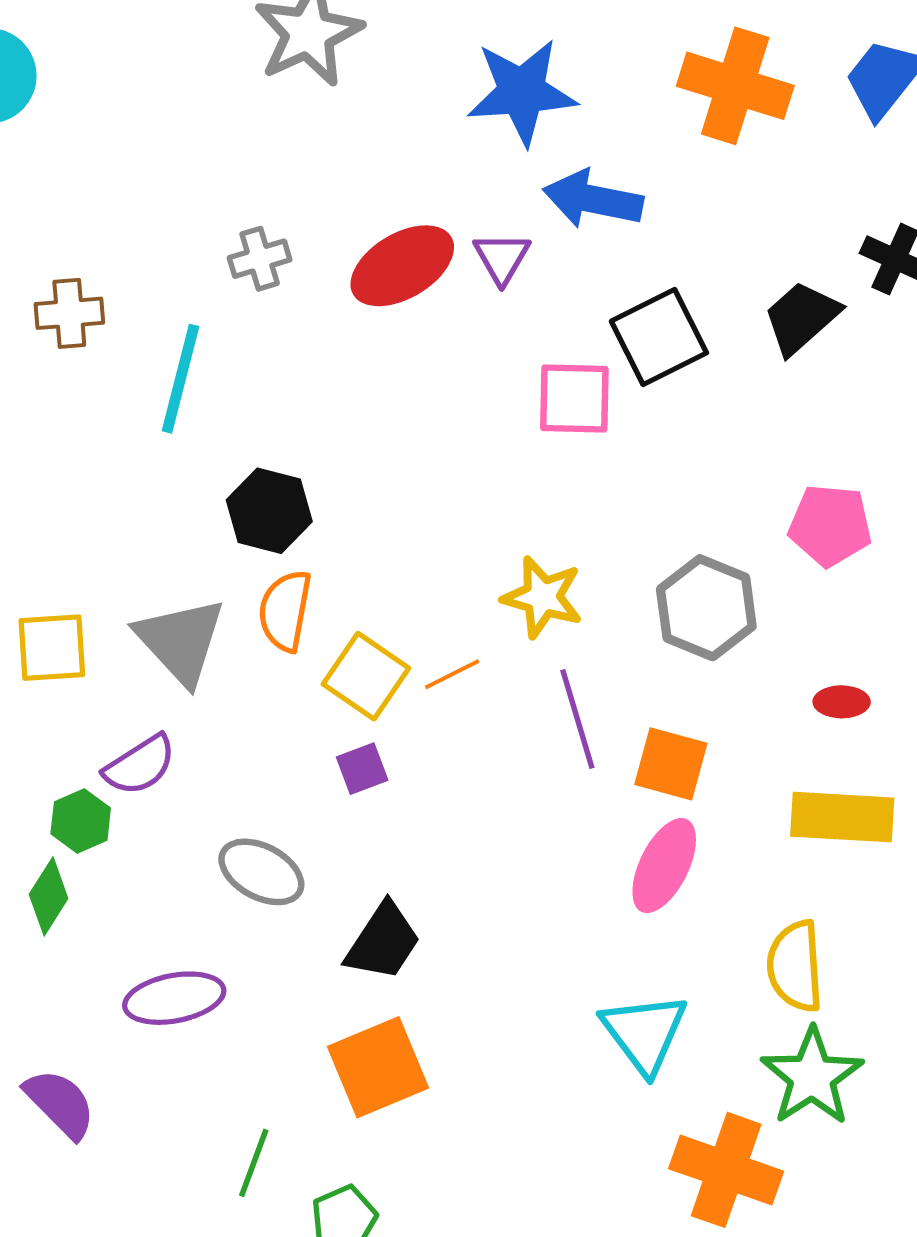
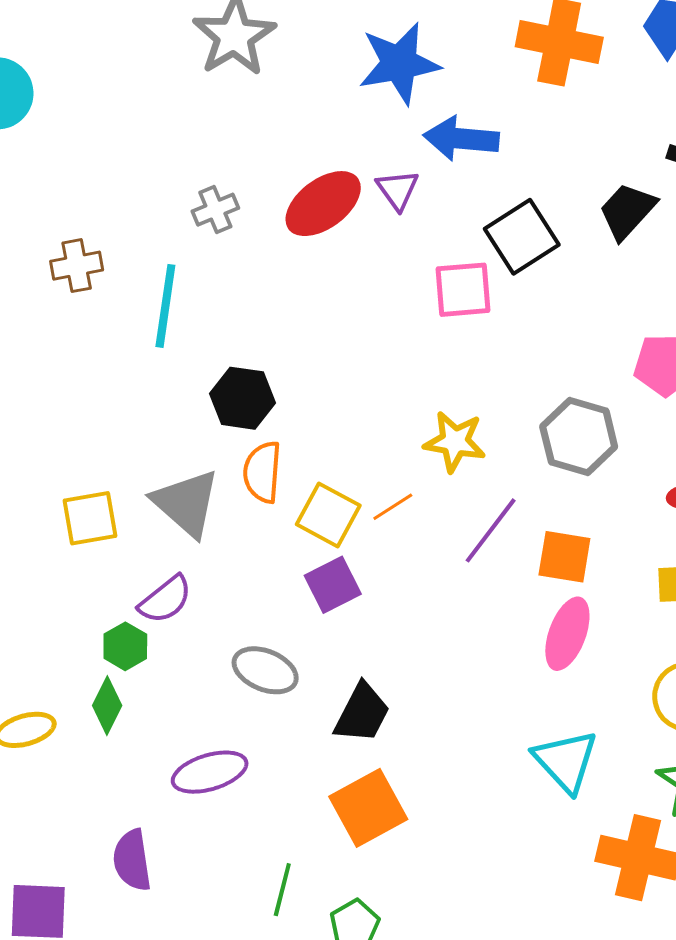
purple line: (577, 719) -> (491, 530), turned 60
purple square: (362, 769) -> (333, 585), size x1.4
purple semicircle: (60, 1103) -> (132, 860), turned -138

